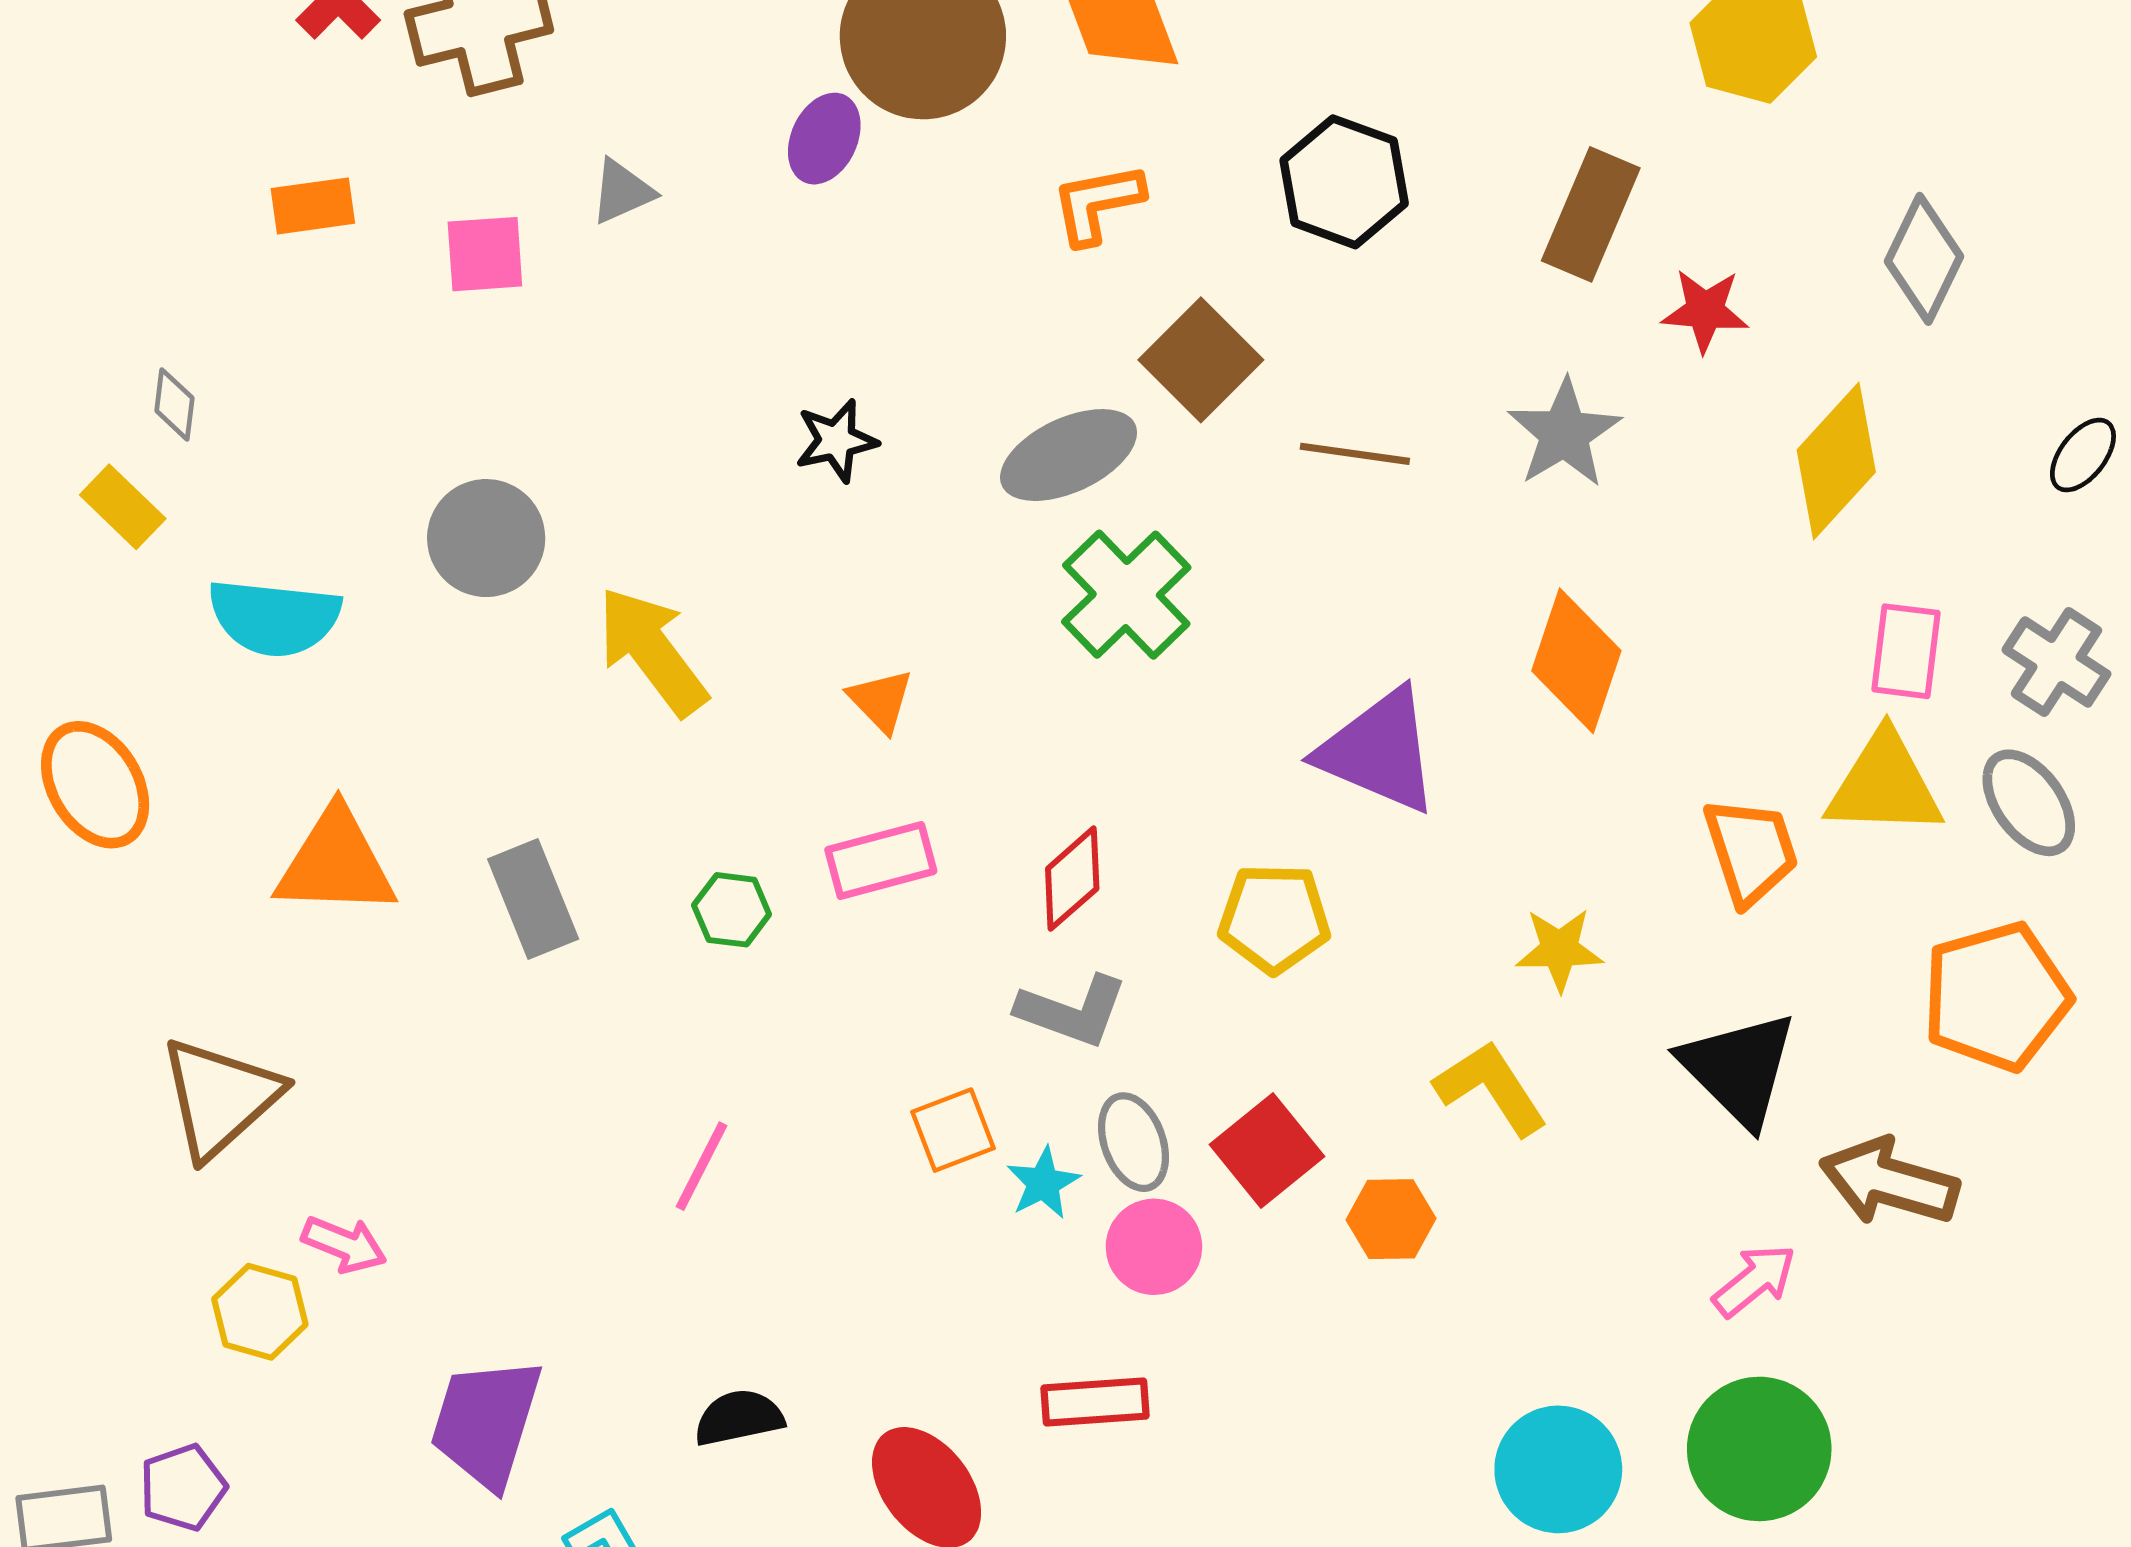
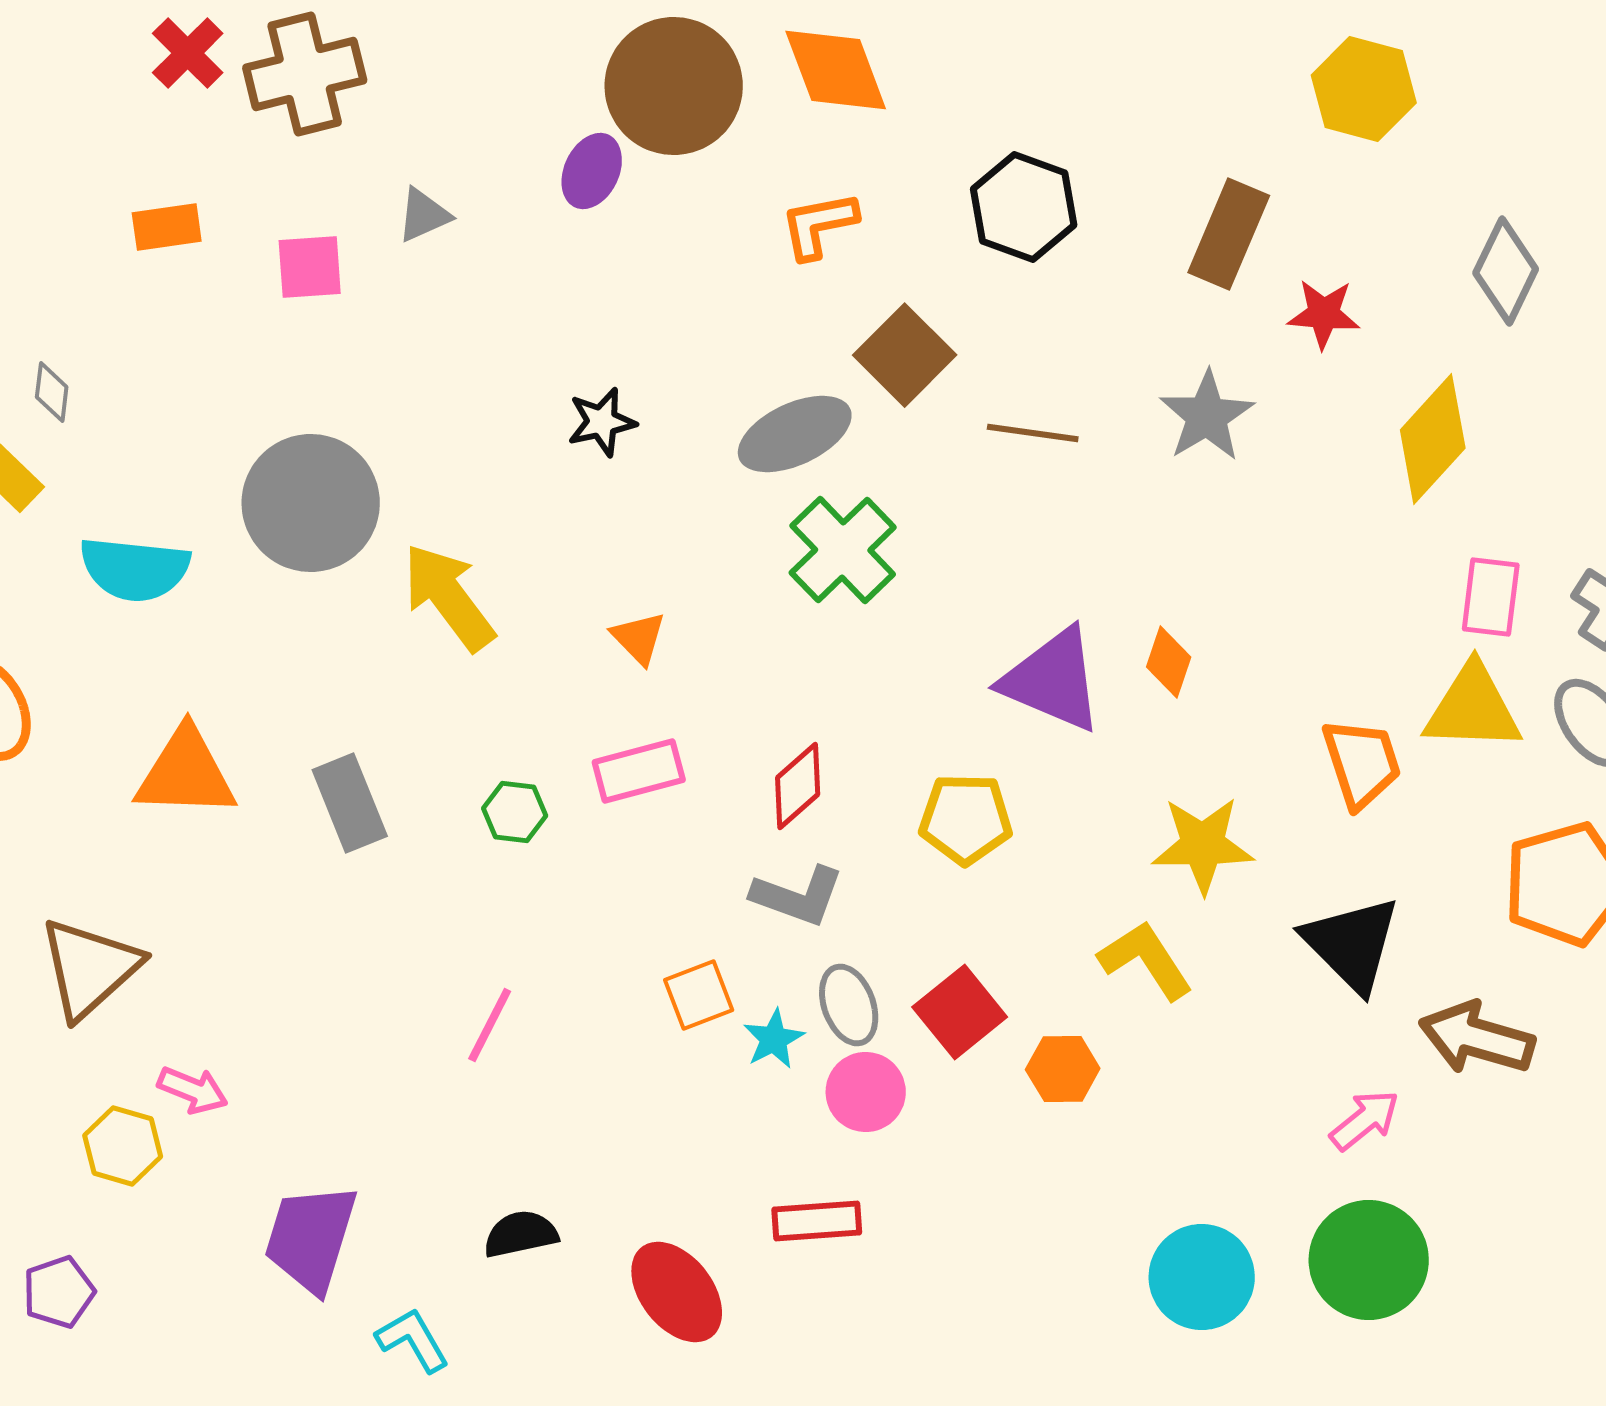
gray circle: (486, 538) -> (311, 503), size x1.4
orange diamond: (1576, 661) -> (1169, 662), moved, size x0.6
yellow star: (1559, 950) -> (1203, 845), size x1.4

